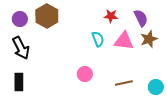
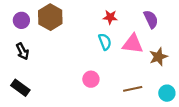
red star: (111, 16) -> (110, 17), moved
brown star: (149, 39) -> (158, 57), moved
black arrow: (21, 48) -> (22, 51), size x0.7
black rectangle: (19, 82) -> (20, 88), turned -54

